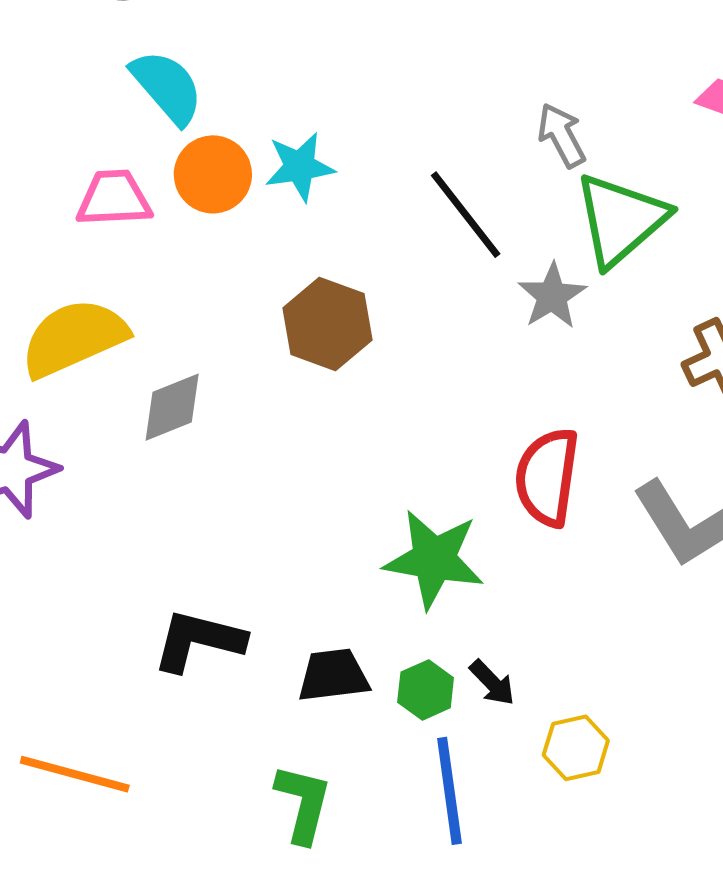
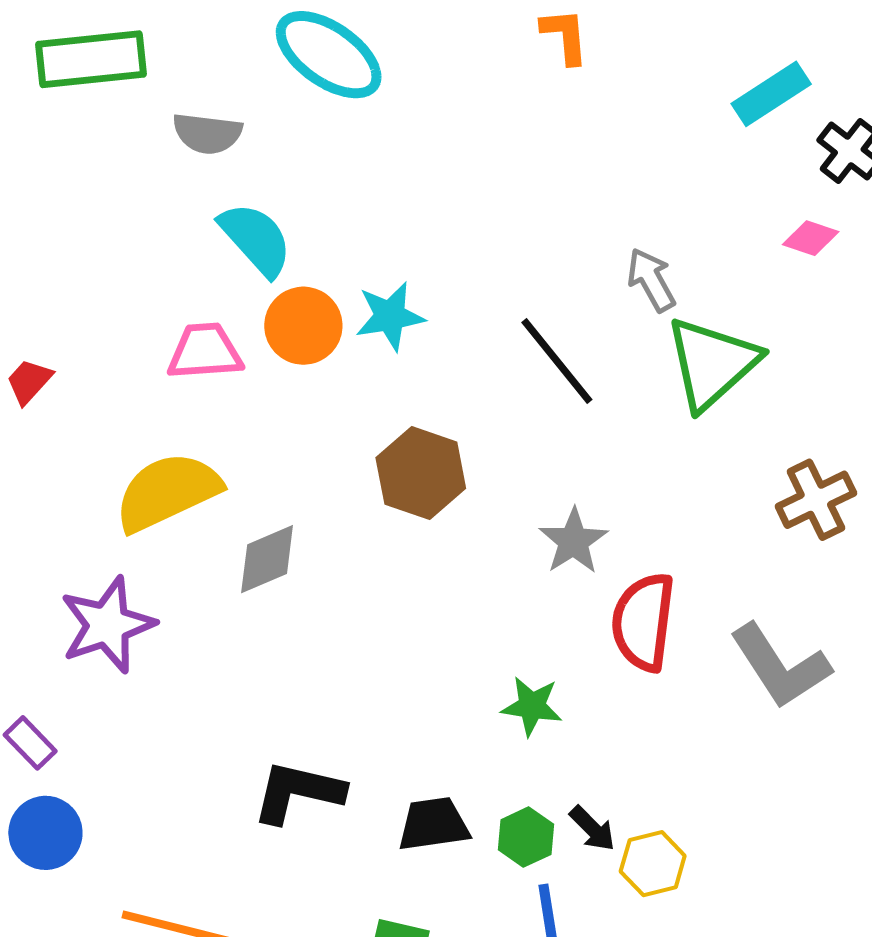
gray star: (552, 296) -> (573, 541), moved
green star: (434, 559) -> (532, 706), size x0.6
yellow hexagon: (576, 748) -> (653, 864), moved

